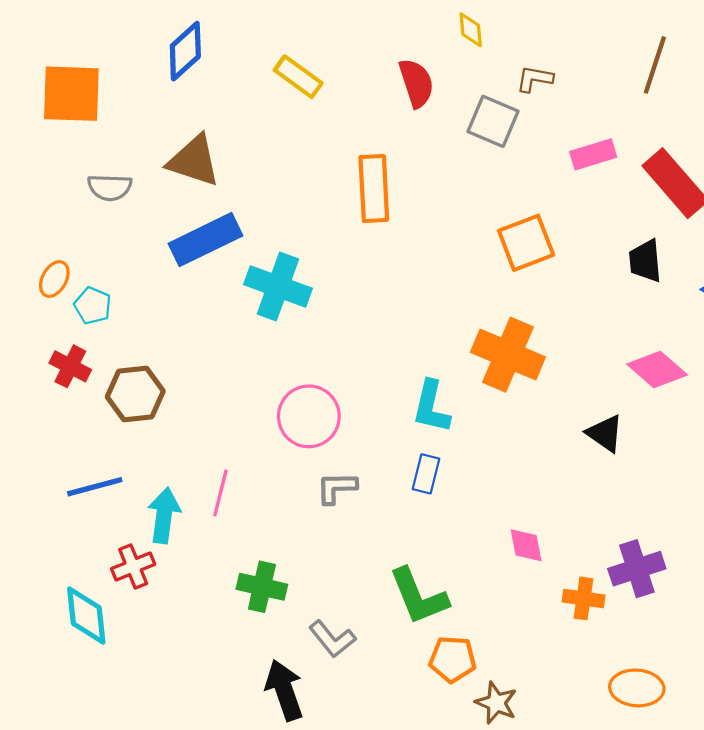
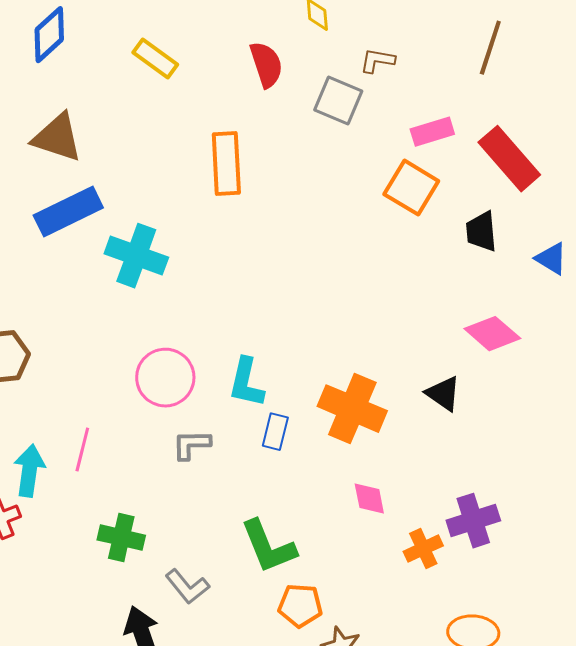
orange square: (526, 243) -> (411, 188), moved, turned -38
orange cross: (508, 355) -> (352, 409), moved
cyan L-shape: (431, 407) -> (246, 383), moved
orange cross: (584, 598) -> (423, 549), turned -33

